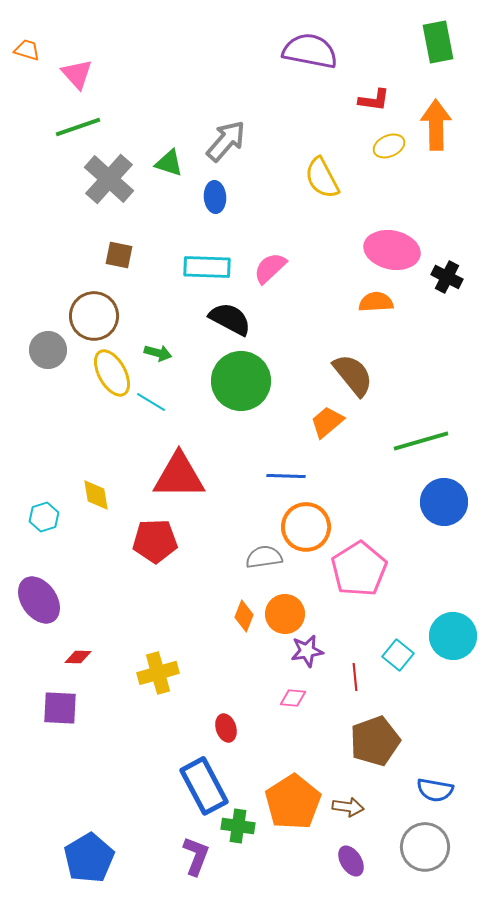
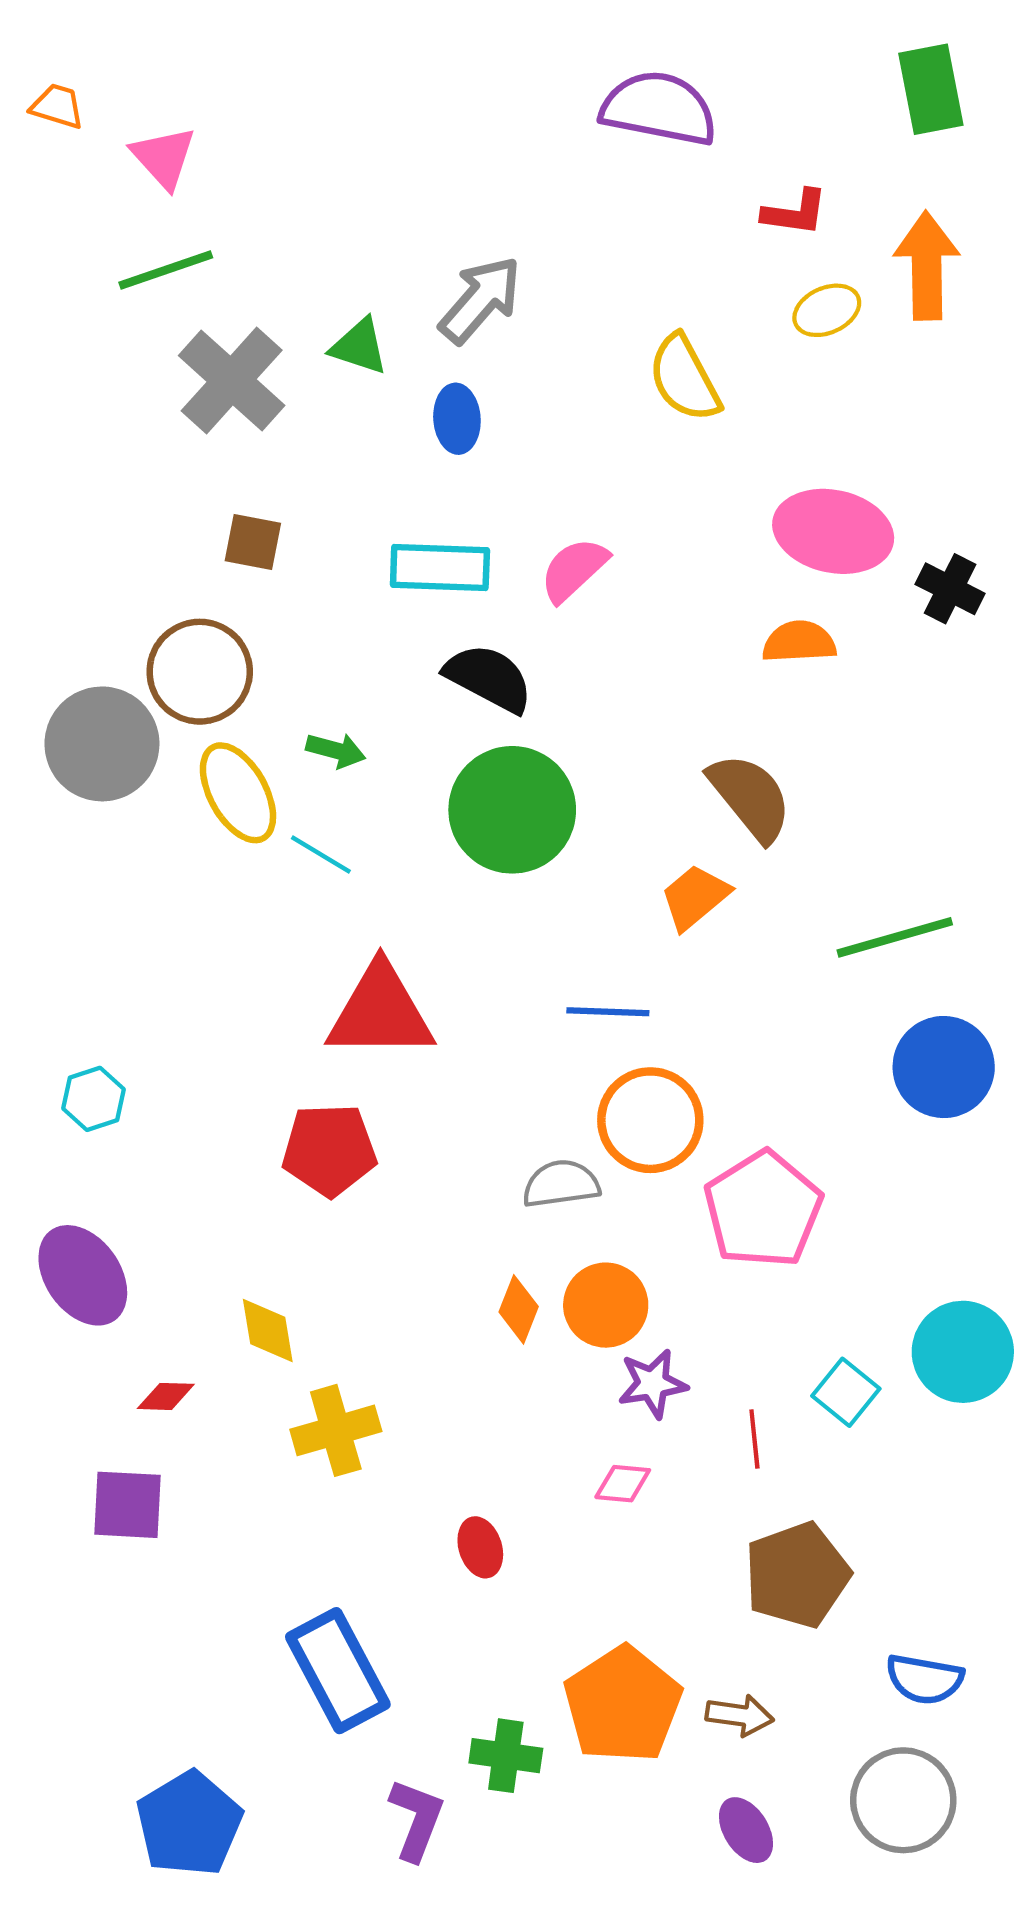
gray circle: (48, 350) -> (102, 744), size x1.4
yellow diamond: (96, 495) -> (268, 1331), moved
blue rectangle: (204, 786) -> (338, 1671), moved

